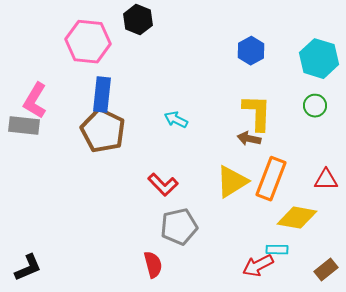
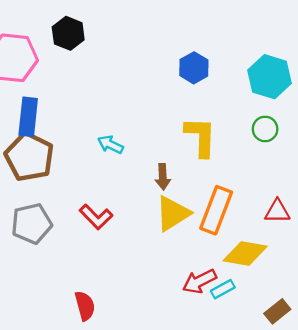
brown arrow: (249, 139) -> (163, 177), moved, turned -105
gray pentagon: (179, 227) -> (32, 224), moved
cyan rectangle: (277, 250) -> (223, 289), turned -30
red arrow: (258, 266) -> (199, 281), moved

